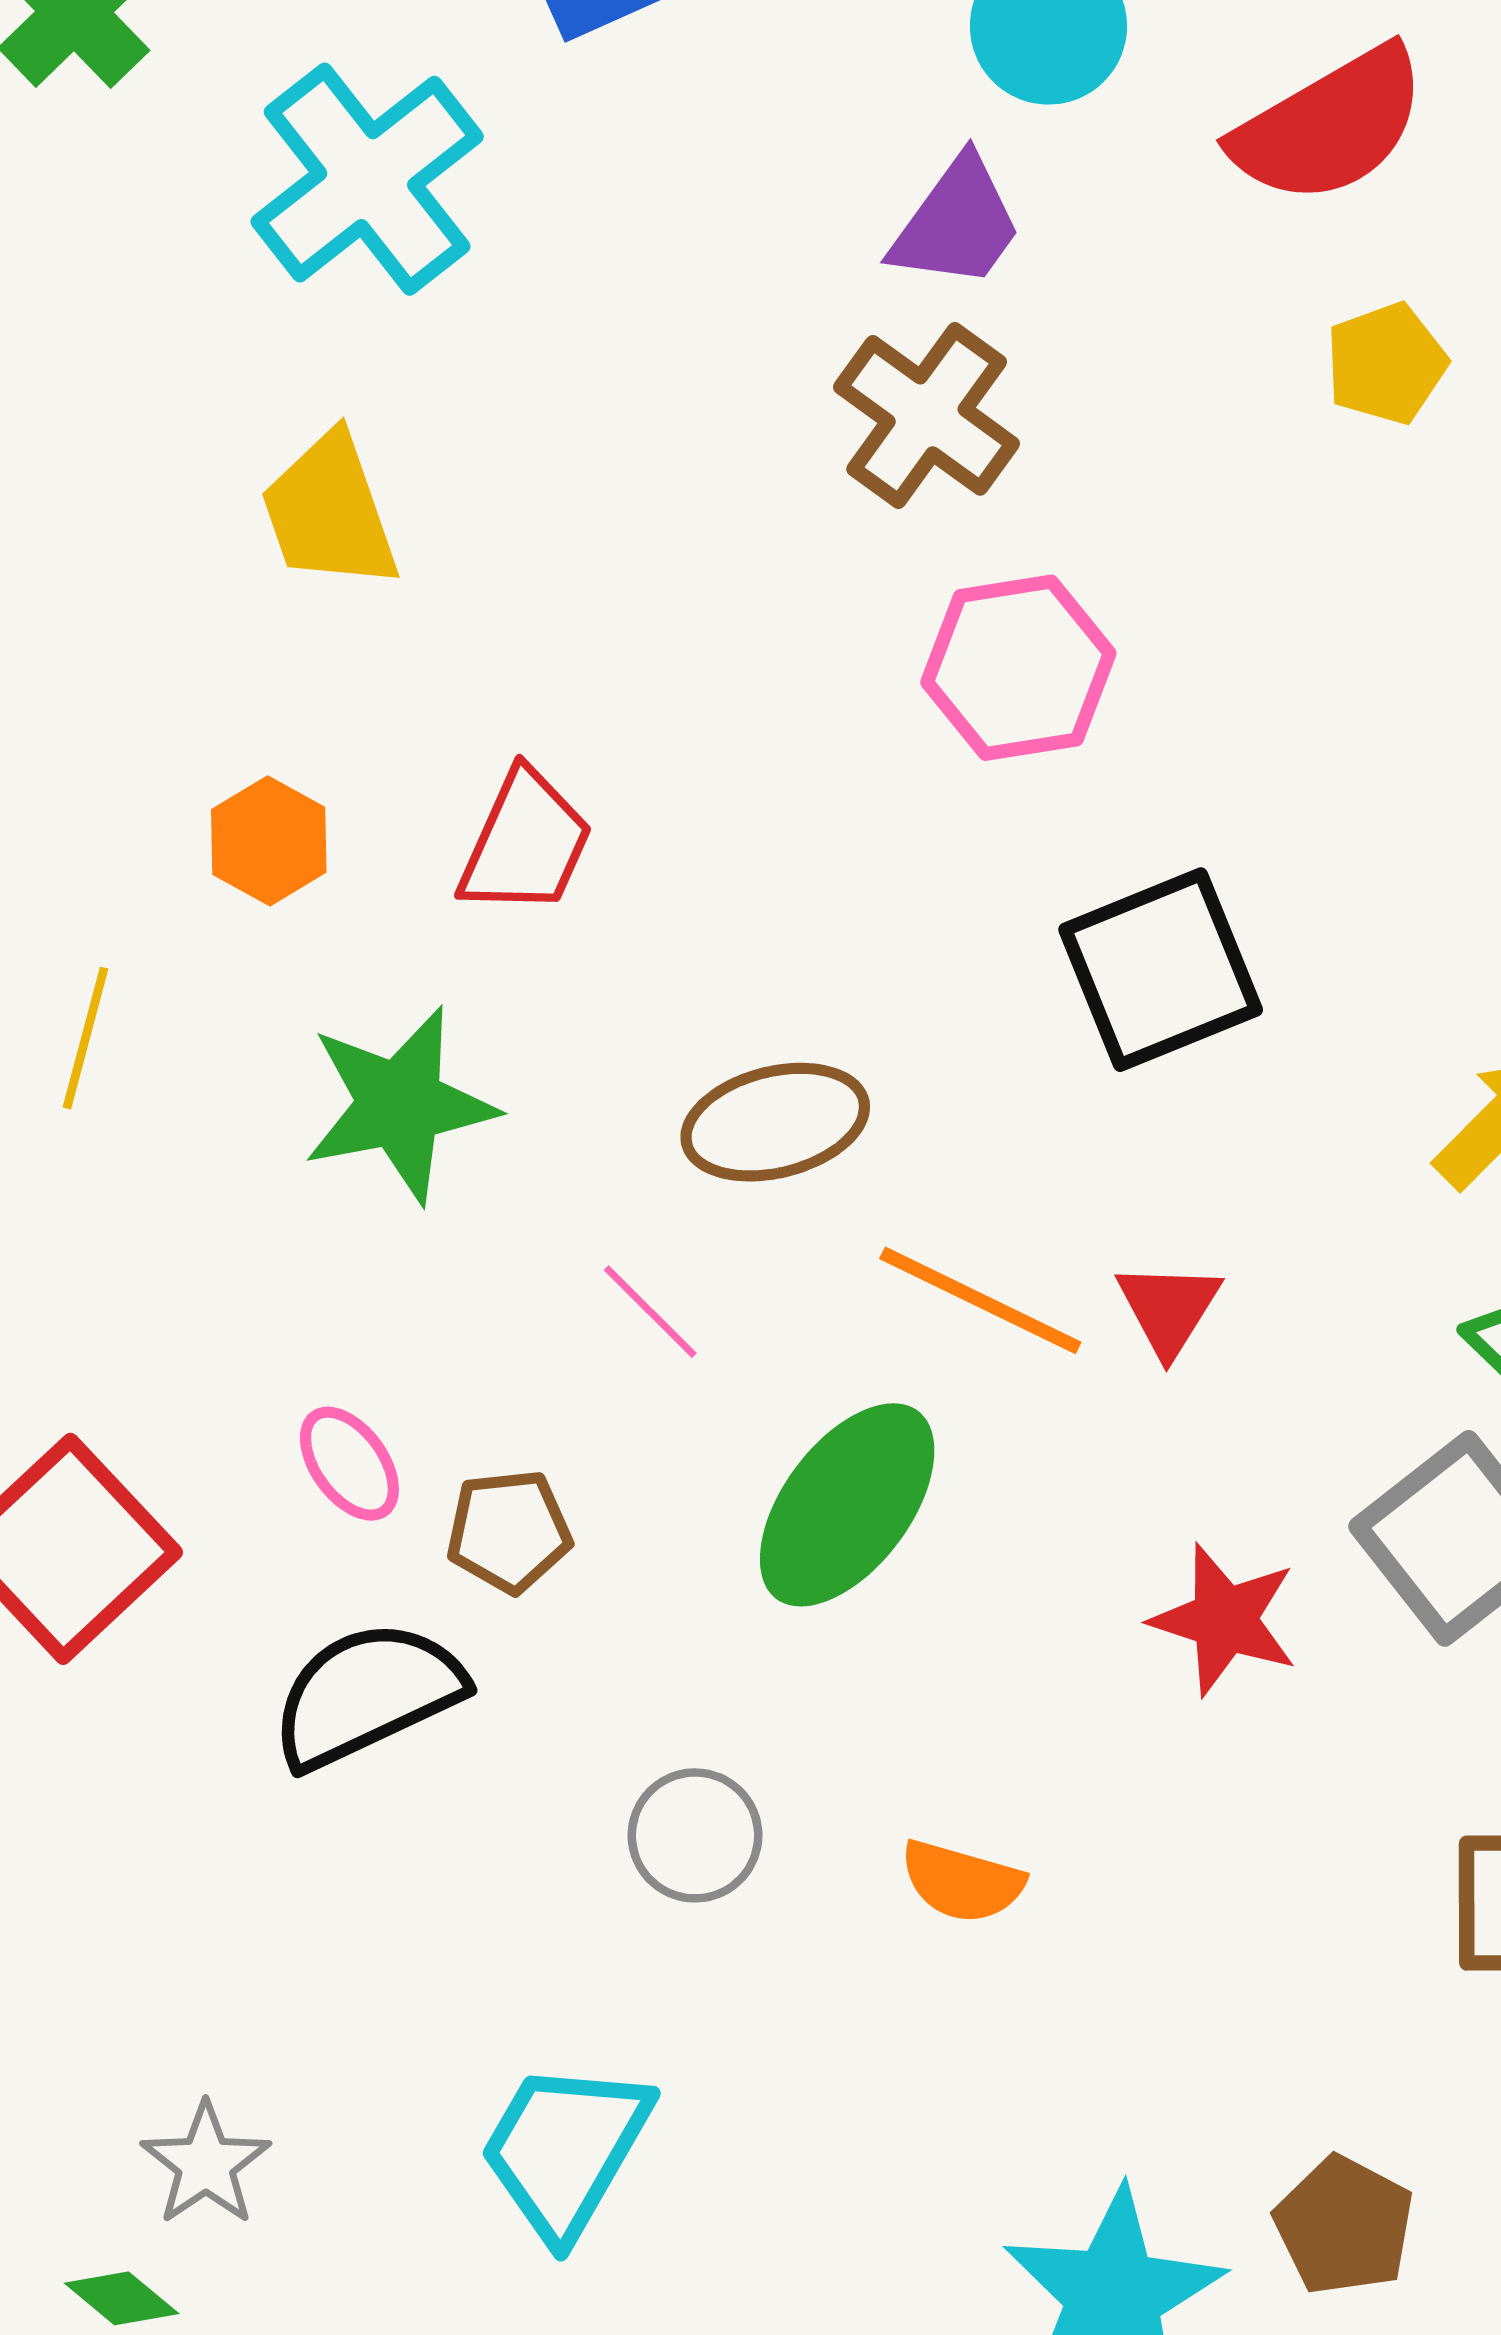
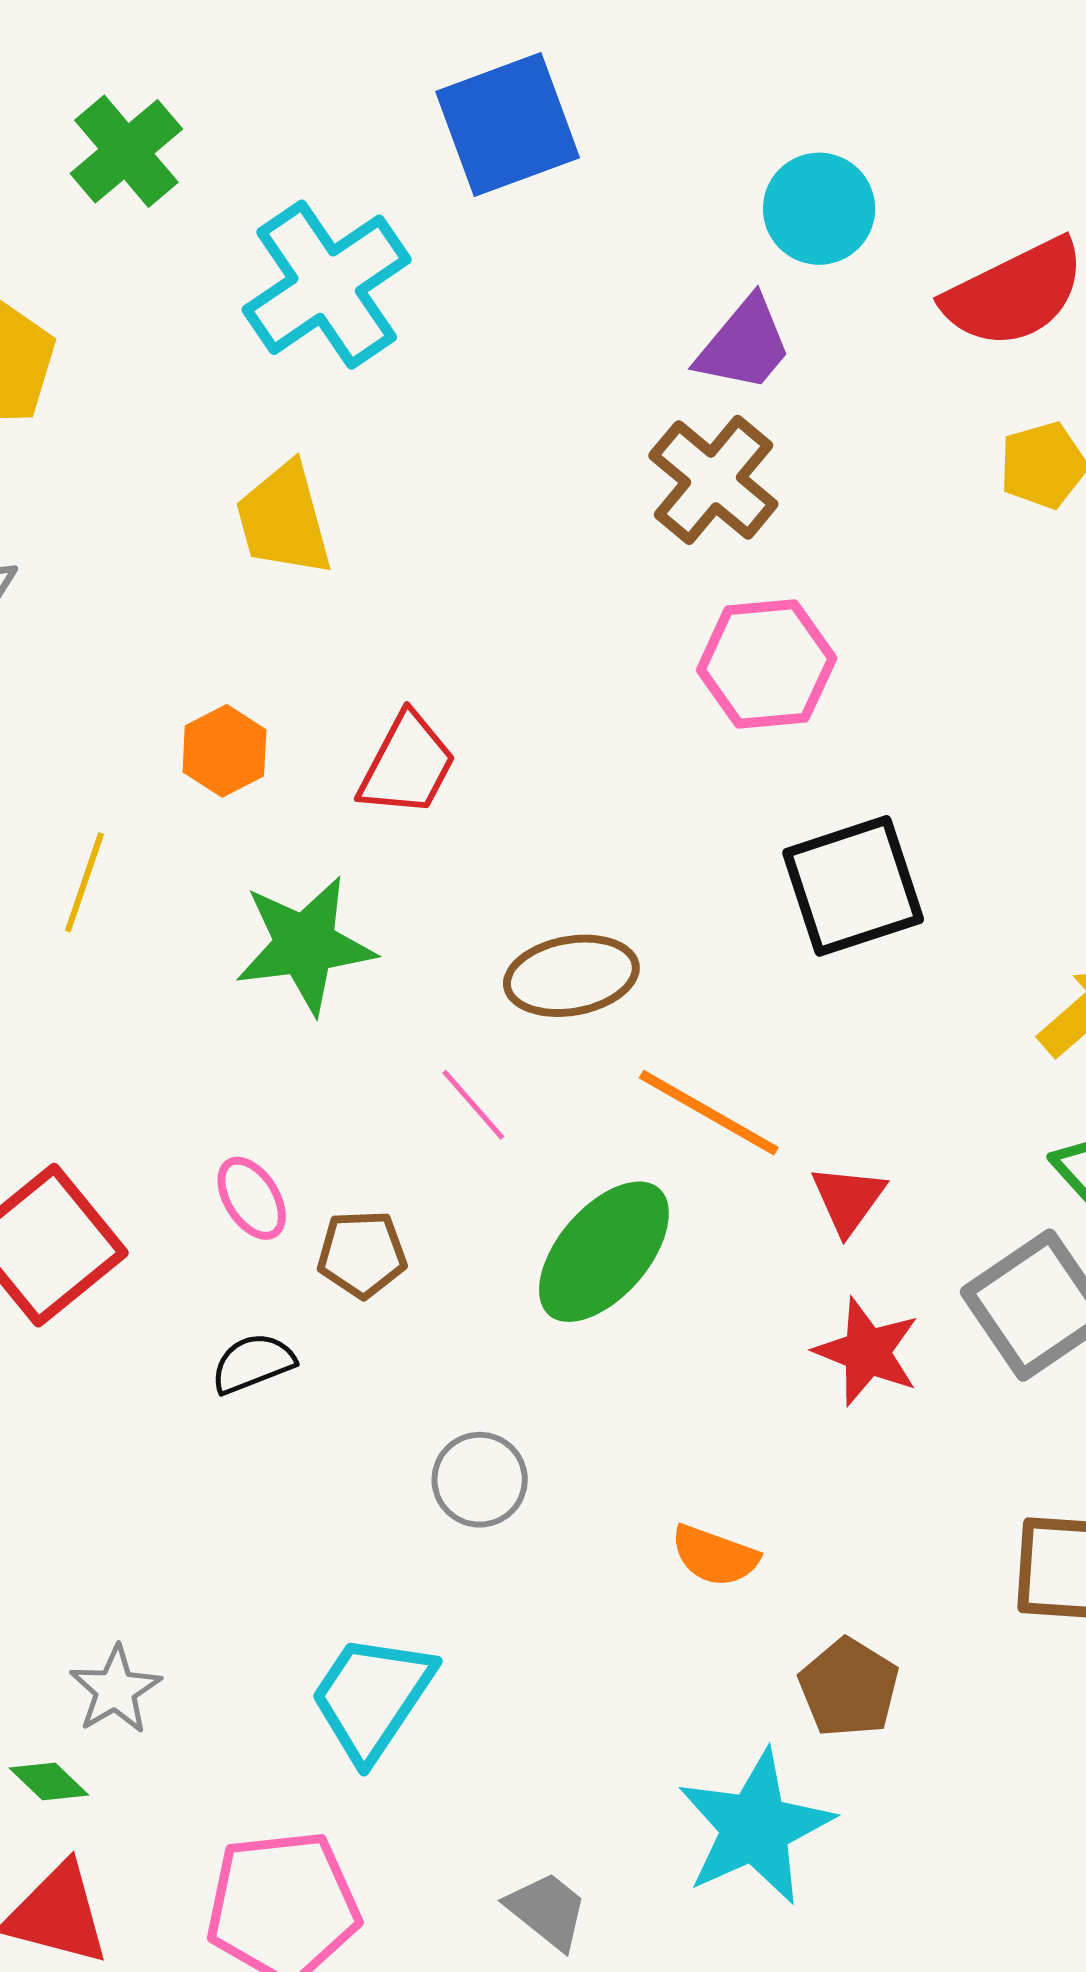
red triangle: (1169, 1308) -> (848, 1199), moved
black semicircle: (367, 1694) -> (253, 1363), size x0.6
orange semicircle: (962, 1882) -> (715, 1556), moved
brown pentagon: (1344, 2226) -> (849, 1688), moved

